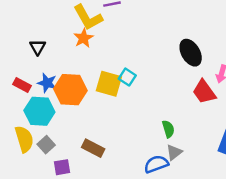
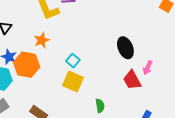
orange star: (83, 38) -> (42, 40), moved
yellow square: (109, 84) -> (73, 82), moved

